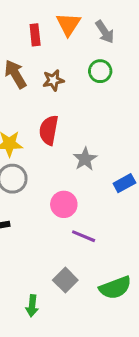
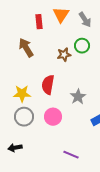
brown star: (53, 80) -> (64, 55), moved
gray star: (85, 159) -> (78, 97), moved
pink circle: (64, 204) -> (53, 117), moved

